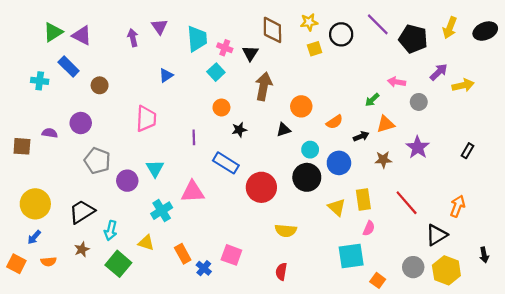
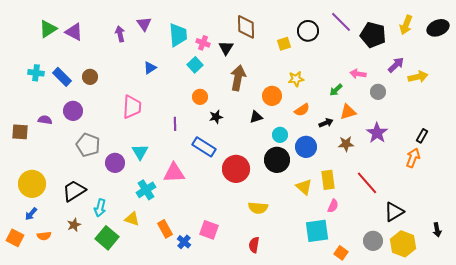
yellow star: (309, 22) -> (296, 79), moved
blue rectangle: (69, 66) -> (62, 77), moved
orange arrow: (458, 206) -> (413, 158), moved

